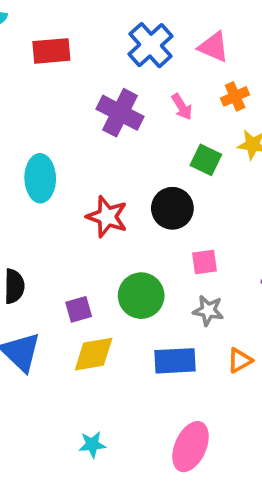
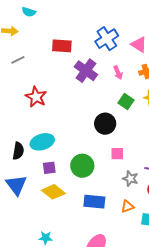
red rectangle: (51, 51) -> (62, 46), moved
cyan ellipse: (40, 178) -> (42, 142), moved, turned 65
red star: (107, 217) -> (36, 97), moved
gray star: (208, 310) -> (130, 179), moved
yellow diamond: (94, 354) -> (53, 192), turned 40

